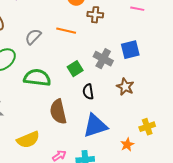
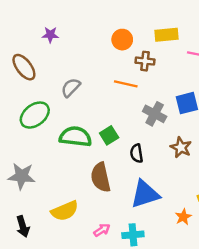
orange line: (66, 31) -> (126, 84), moved
green square: (75, 69) -> (109, 135), moved

